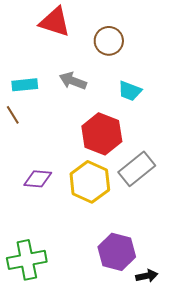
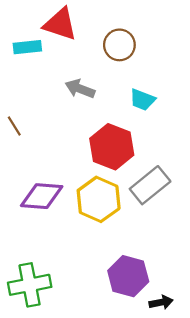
cyan rectangle: (25, 85) -> (27, 47), moved
purple diamond: (38, 179) -> (42, 196), size x1.4

